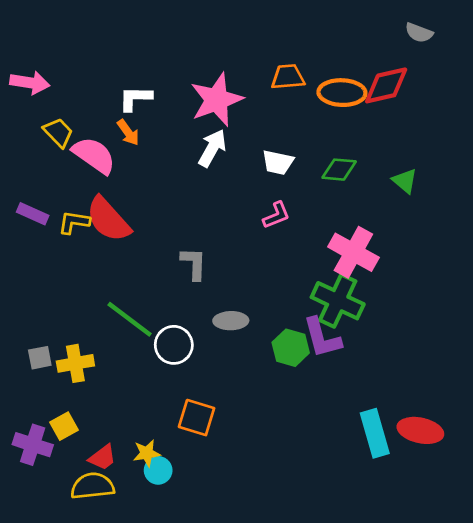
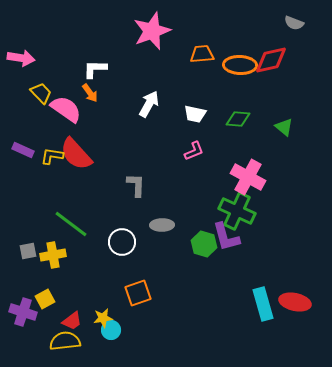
pink star: (217, 100) -> (152, 31), moved
green line: (130, 319) -> (71, 224), moved
orange square: (197, 418) -> (138, 293), turned -36

